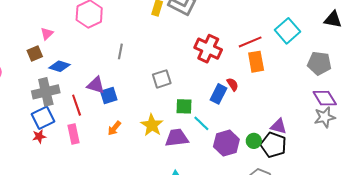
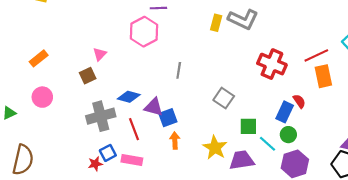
blue diamond: (60, 66) -> (129, 97), moved
gray square: (162, 79) -> (224, 98), turned -36
blue square: (43, 118) -> (108, 153), moved, size x0.7
orange arrow: (114, 128) -> (175, 141), moved, turned 140
pink rectangle: (74, 134) -> (132, 160), turned -66
green circle: (254, 141) -> (288, 135), moved

